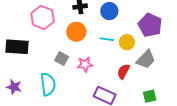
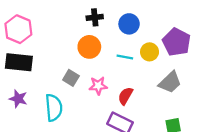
pink hexagon: (43, 17) -> (18, 29), moved
yellow circle: (127, 42) -> (150, 52), moved
red semicircle: (123, 71) -> (125, 96), moved
purple star: (14, 87) -> (18, 99), moved

